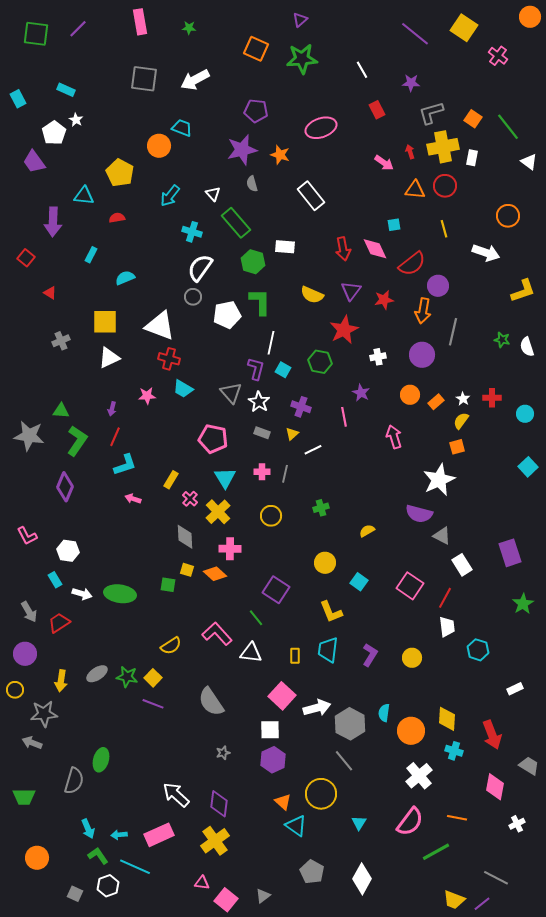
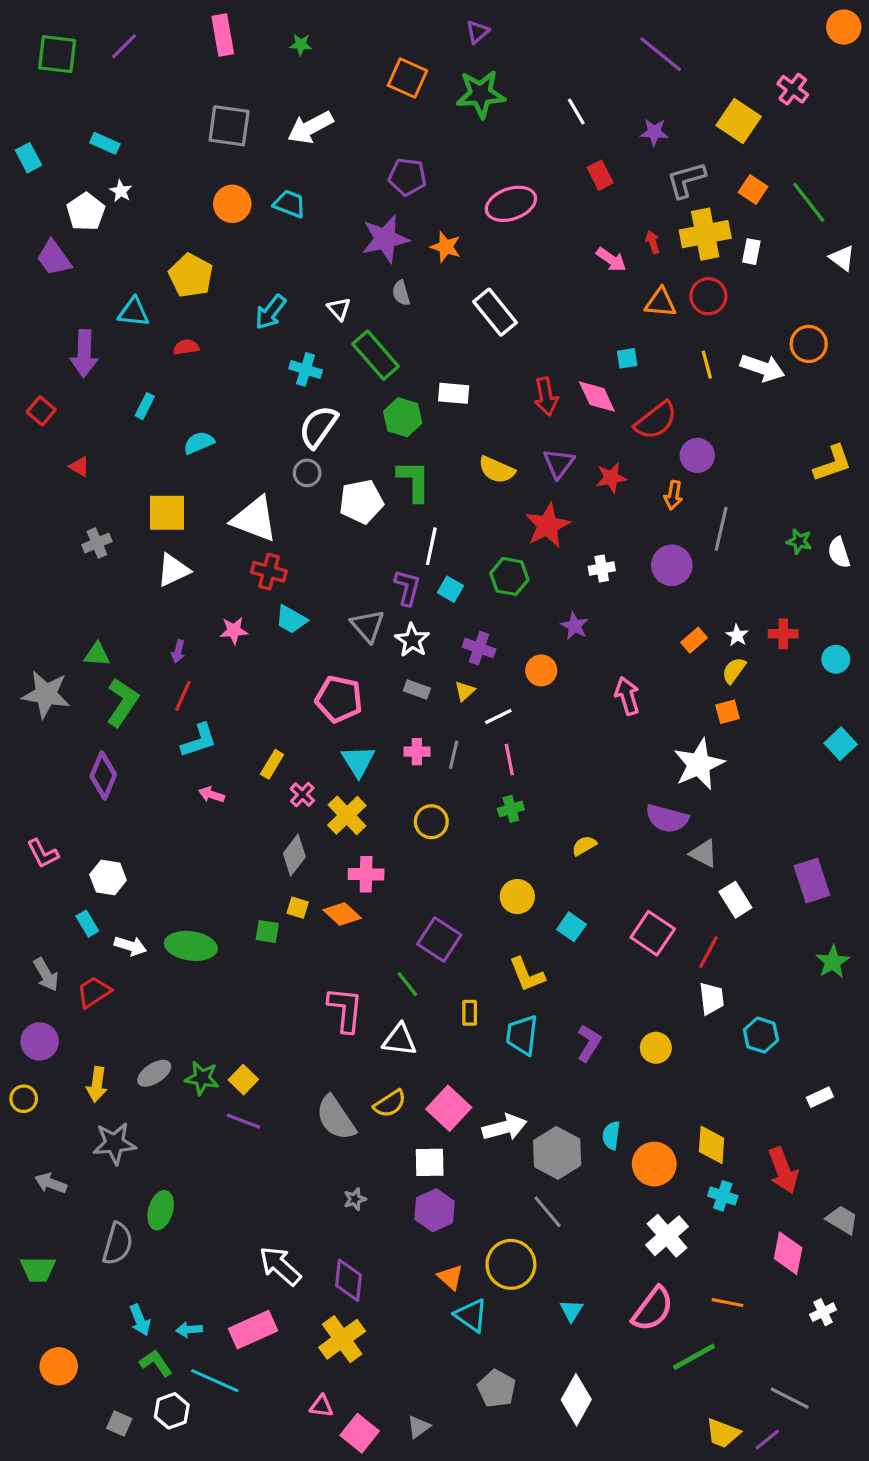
yellow square: (464, 28) -> (739, 121), moved
orange circle: (159, 146) -> (232, 204), moved
white arrow: (486, 253) -> (763, 368), moved
orange arrow: (423, 311) -> (673, 495), size x0.7
orange circle: (410, 395) -> (541, 670), moved
pink line: (344, 417) -> (509, 760), moved
gray diamond: (185, 537) -> (294, 855), turned 40
pink L-shape: (217, 634) -> (345, 1010), turned 48
yellow semicircle: (171, 646) -> (390, 1104), moved
yellow rectangle: (295, 656) -> (470, 1013), moved
gray star: (44, 714) -> (114, 1143), moved

